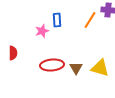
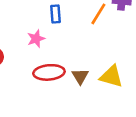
pink star: (42, 31) -> (36, 39), moved

